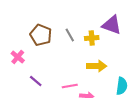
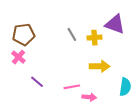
brown pentagon: (41, 35) -> (24, 34), moved, turned -30

